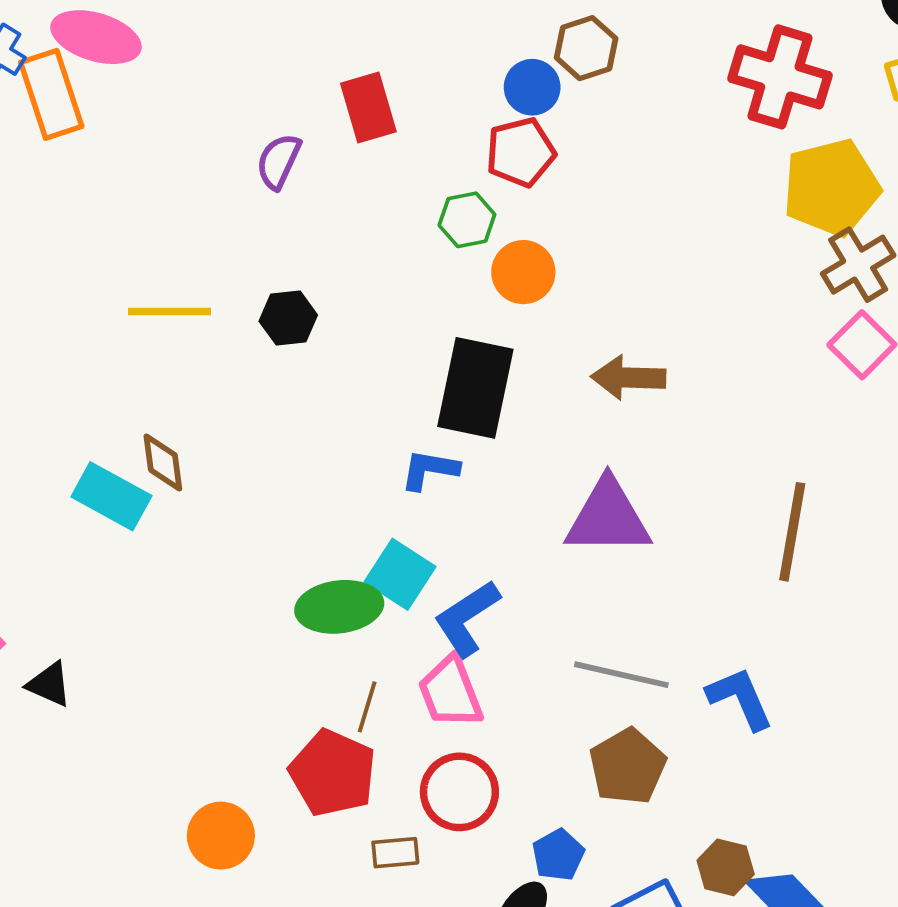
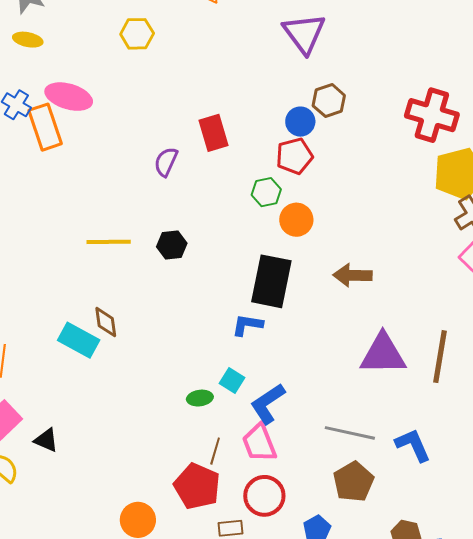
purple triangle: (608, 517) -> (383, 354), moved
cyan square: (400, 574) -> (232, 381), size x0.7
green ellipse: (339, 607) -> (200, 398), size x0.6

